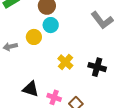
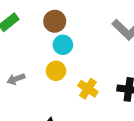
yellow circle: (34, 37) -> (56, 71), moved

